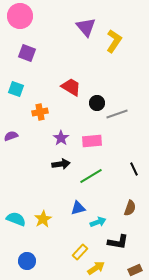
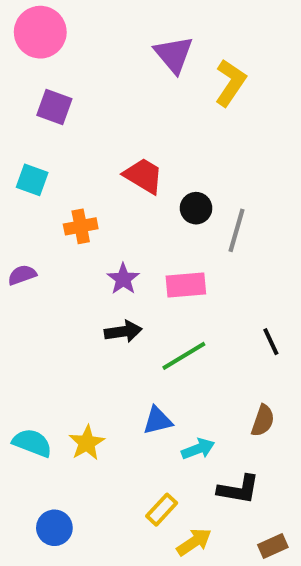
gray line: (117, 114) -> (236, 230), turned -55

